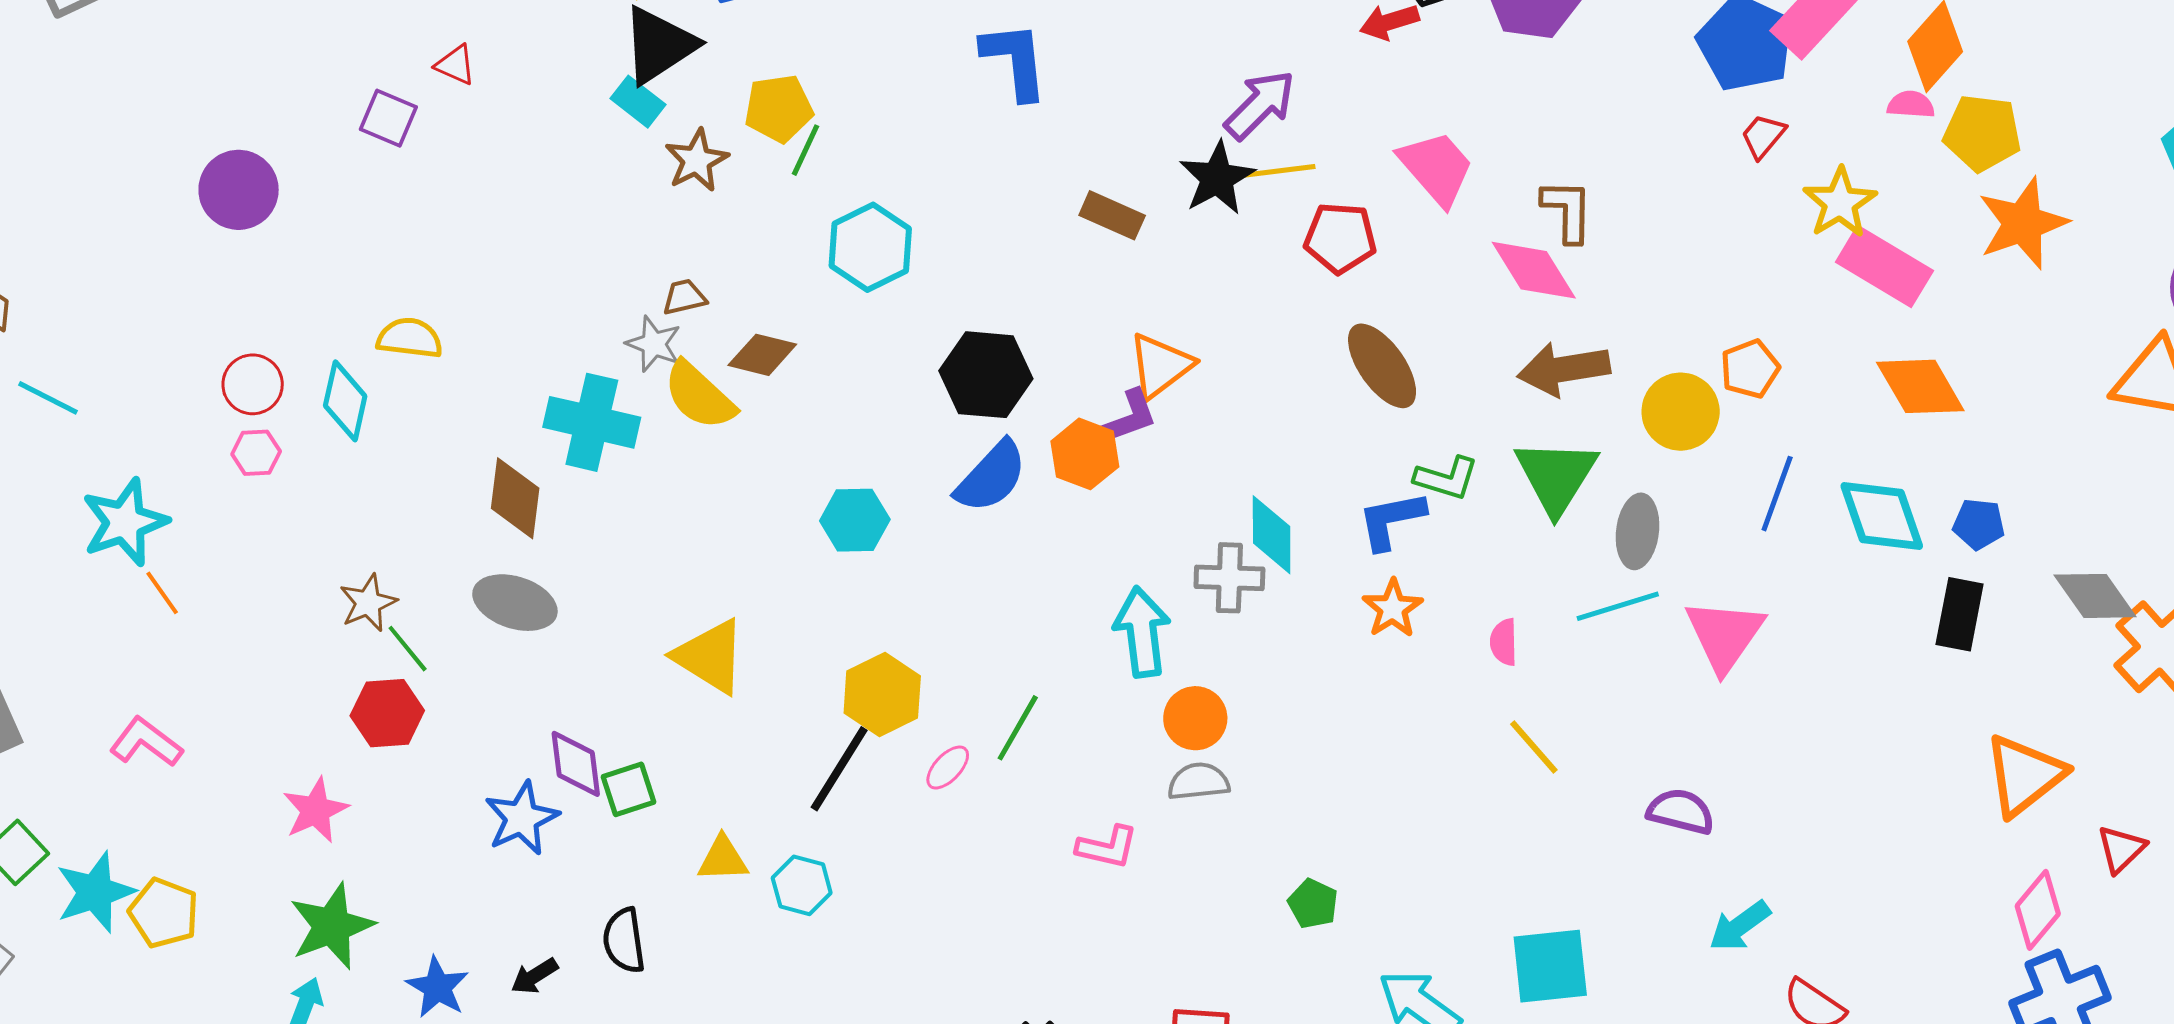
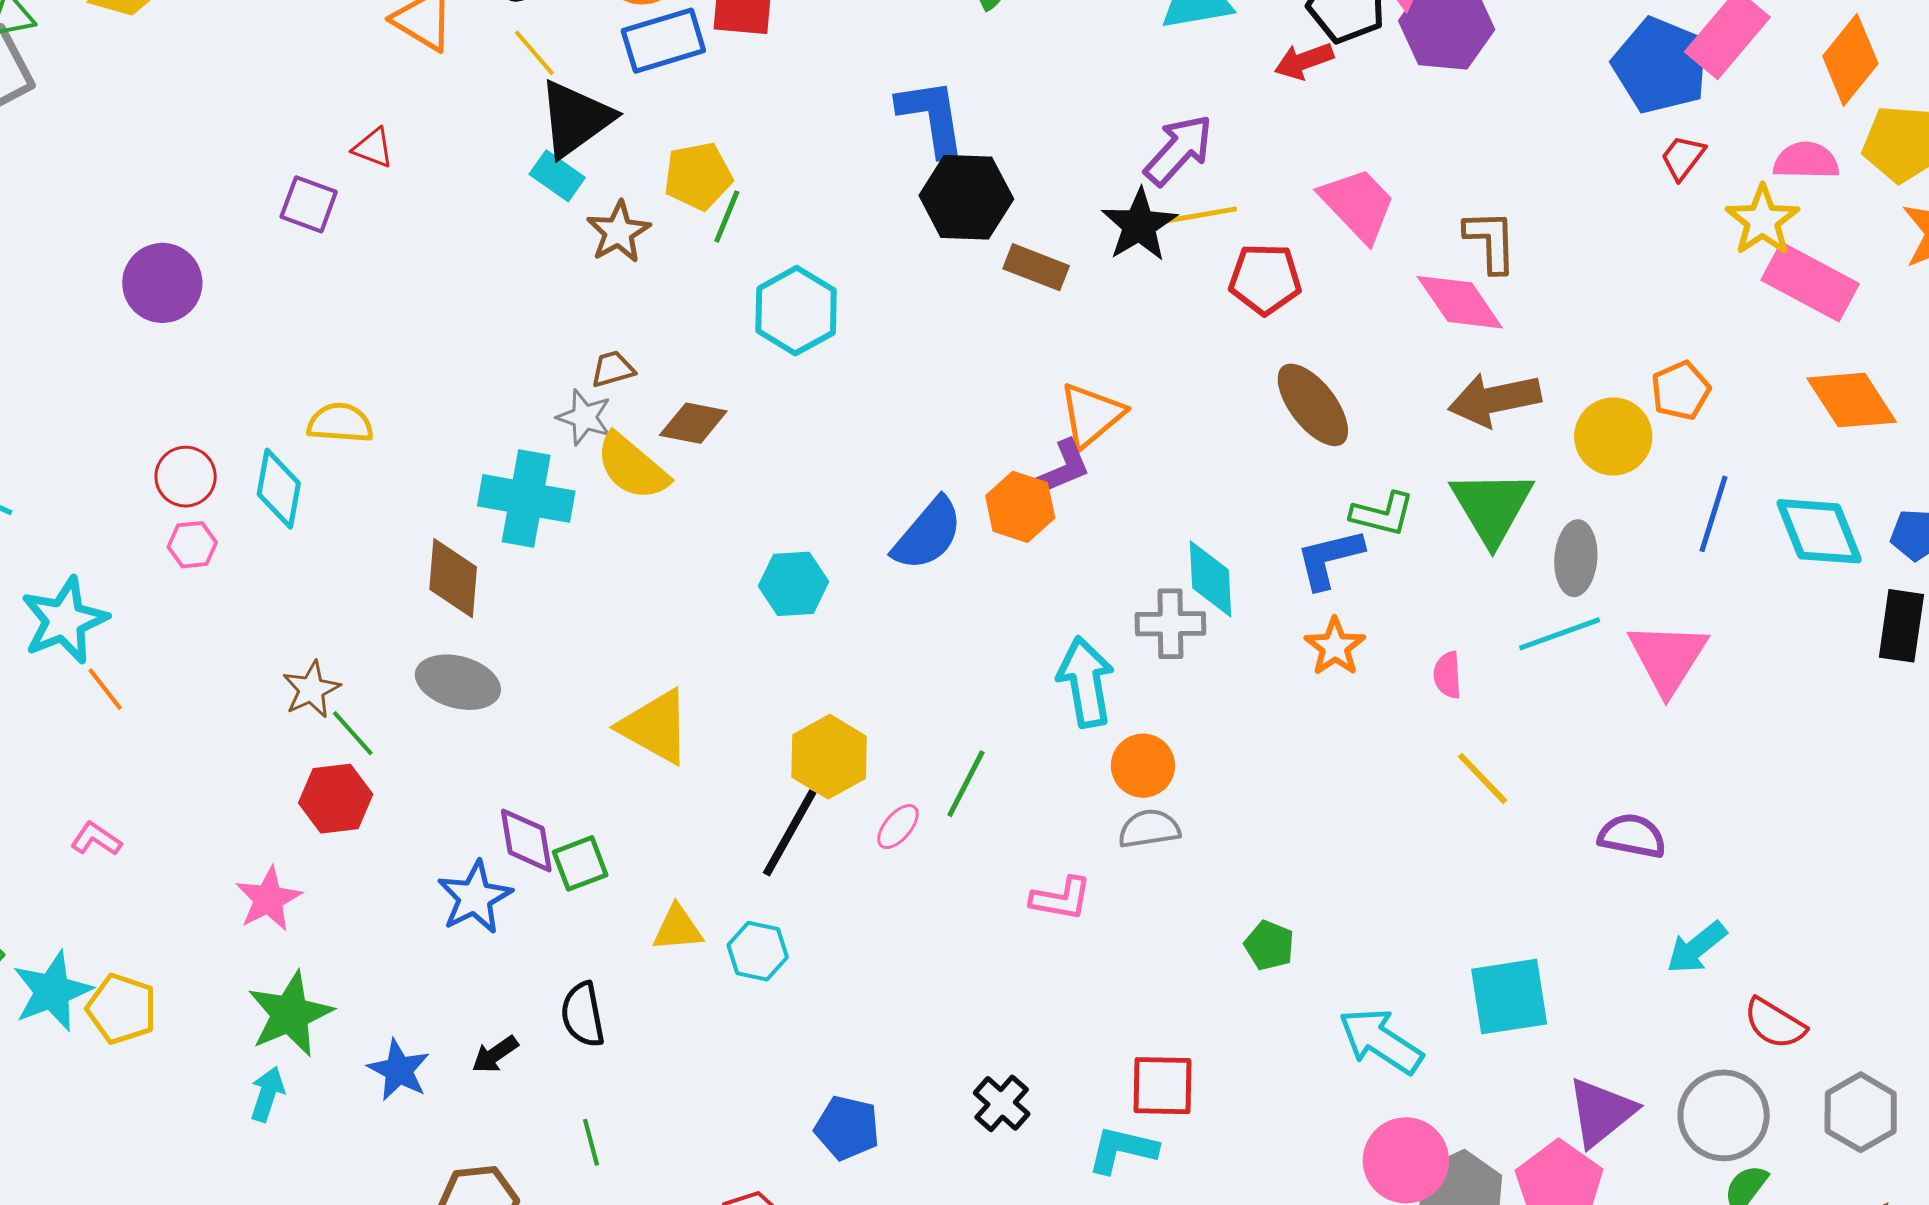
pink semicircle: (1911, 105) -> (1806, 161), moved, size x1.4
black hexagon: (986, 375) -> (966, 197), moved
pink L-shape: (146, 742) -> (96, 839), size x0.7

